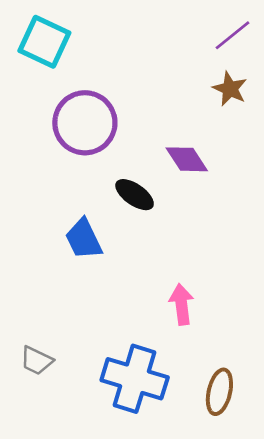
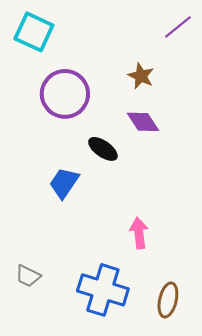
brown star: (230, 89) -> (141, 76), moved
blue trapezoid: (84, 239) -> (64, 183), turned 60

